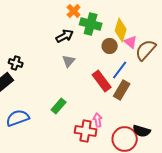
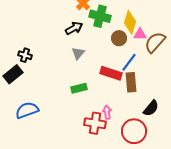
pink triangle: (131, 42) -> (140, 34), turned -40
red rectangle: (102, 81) -> (111, 73), turned -35
brown rectangle: (122, 90) -> (131, 82), turned -36
green rectangle: (59, 106) -> (79, 88), moved, turned 35
black semicircle: (142, 131) -> (151, 108), moved, turned -66

